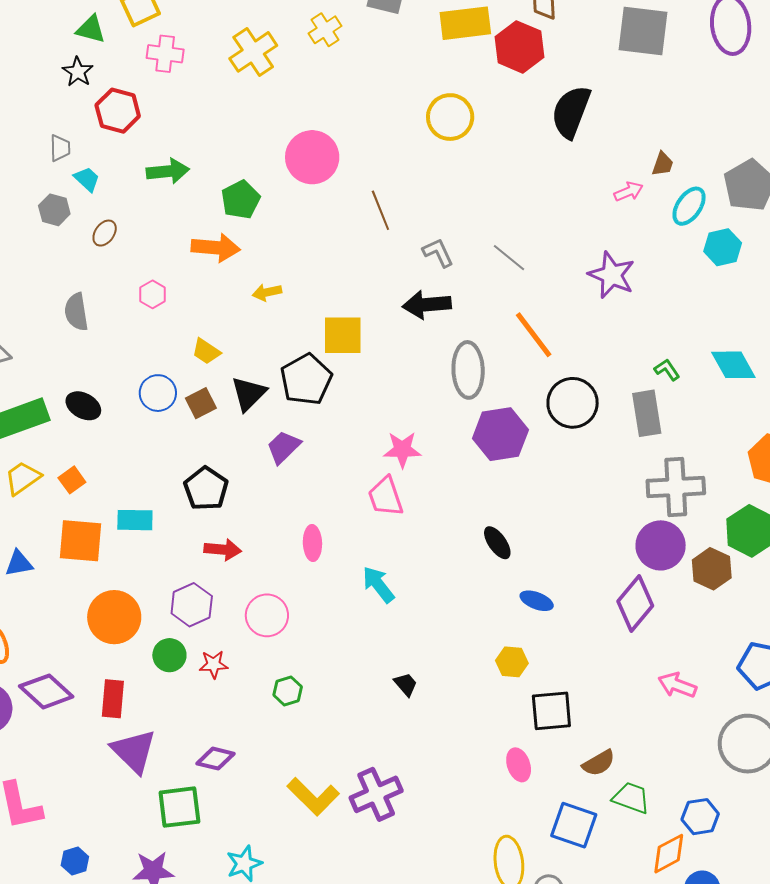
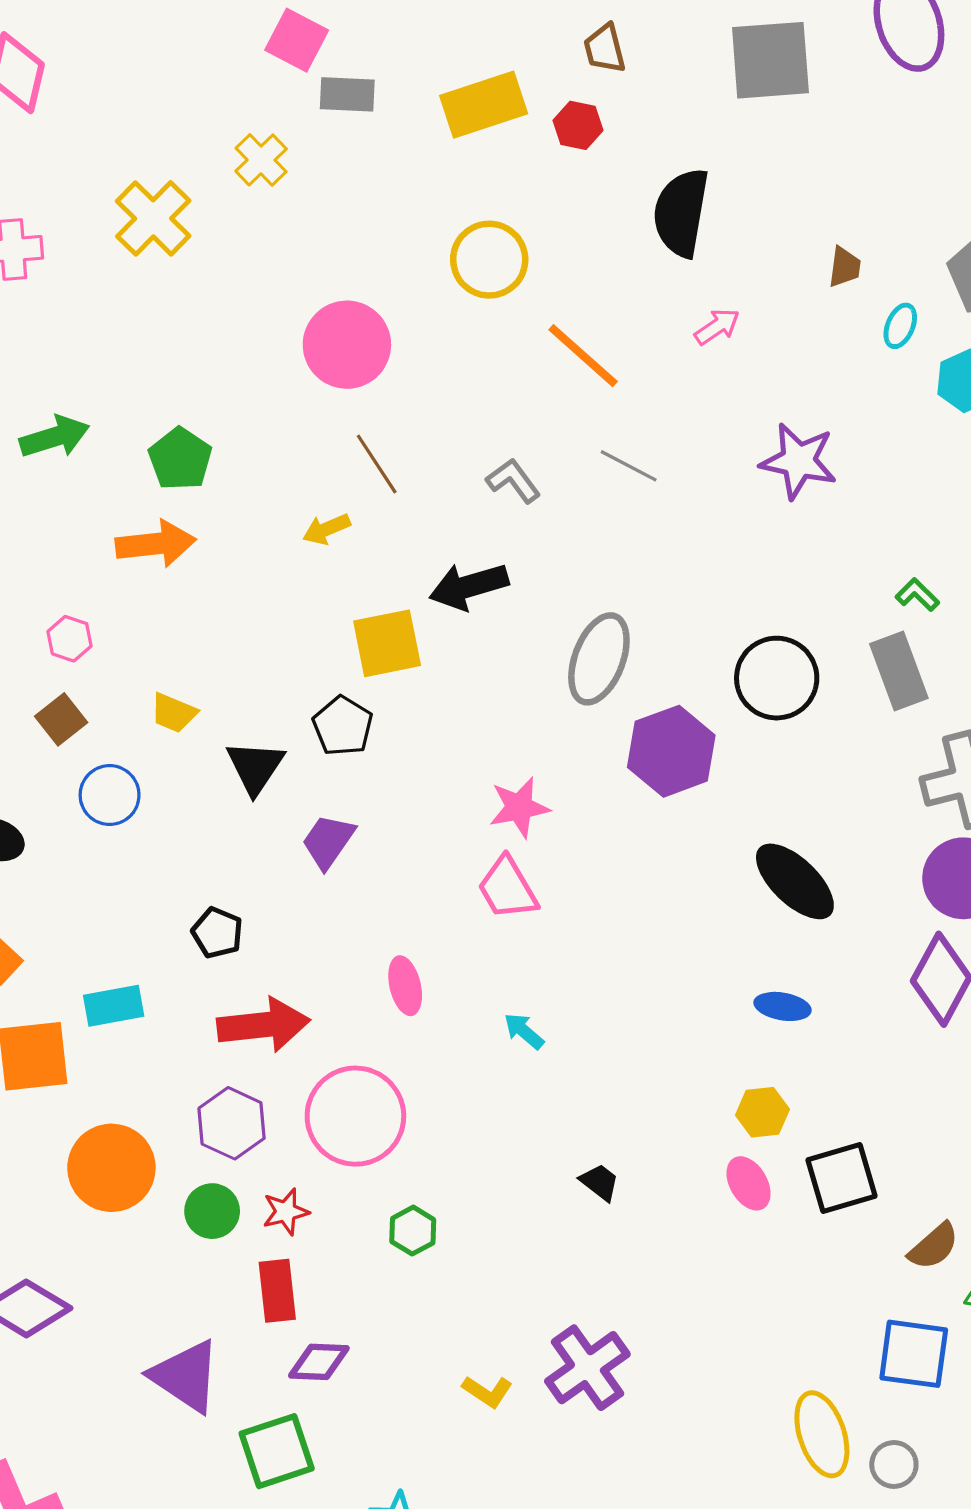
red hexagon: (520, 47) -> (578, 125), size x0.6
pink circle: (312, 157) -> (347, 345), moved
pink arrow: (628, 192) -> (717, 327), moved
cyan ellipse: (689, 206) -> (900, 326), size x0.7
brown line: (380, 210) -> (377, 464), moved
yellow arrow: (267, 292) -> (326, 529), moved
black arrow: (427, 305) -> (469, 586), moved
orange line: (534, 335) -> (583, 356), moved
gray ellipse: (468, 370) -> (599, 659), turned 34
black pentagon: (306, 380) -> (343, 726), size x0.7
brown square: (201, 403) -> (61, 719), moved
black pentagon: (206, 489) -> (217, 933), size x0.7
black ellipse: (497, 543) -> (795, 881), moved, size x1.6
red arrow: (223, 550) -> (264, 1025), size x1.5
cyan arrow: (378, 585) -> (524, 1031), size x0.7
pink circle: (267, 615) -> (355, 1116), size x1.4
red rectangle: (113, 699) -> (277, 1291), moved
pink ellipse: (519, 765) -> (749, 1183), moved
yellow L-shape: (313, 797) -> (487, 1391), size x0.6

